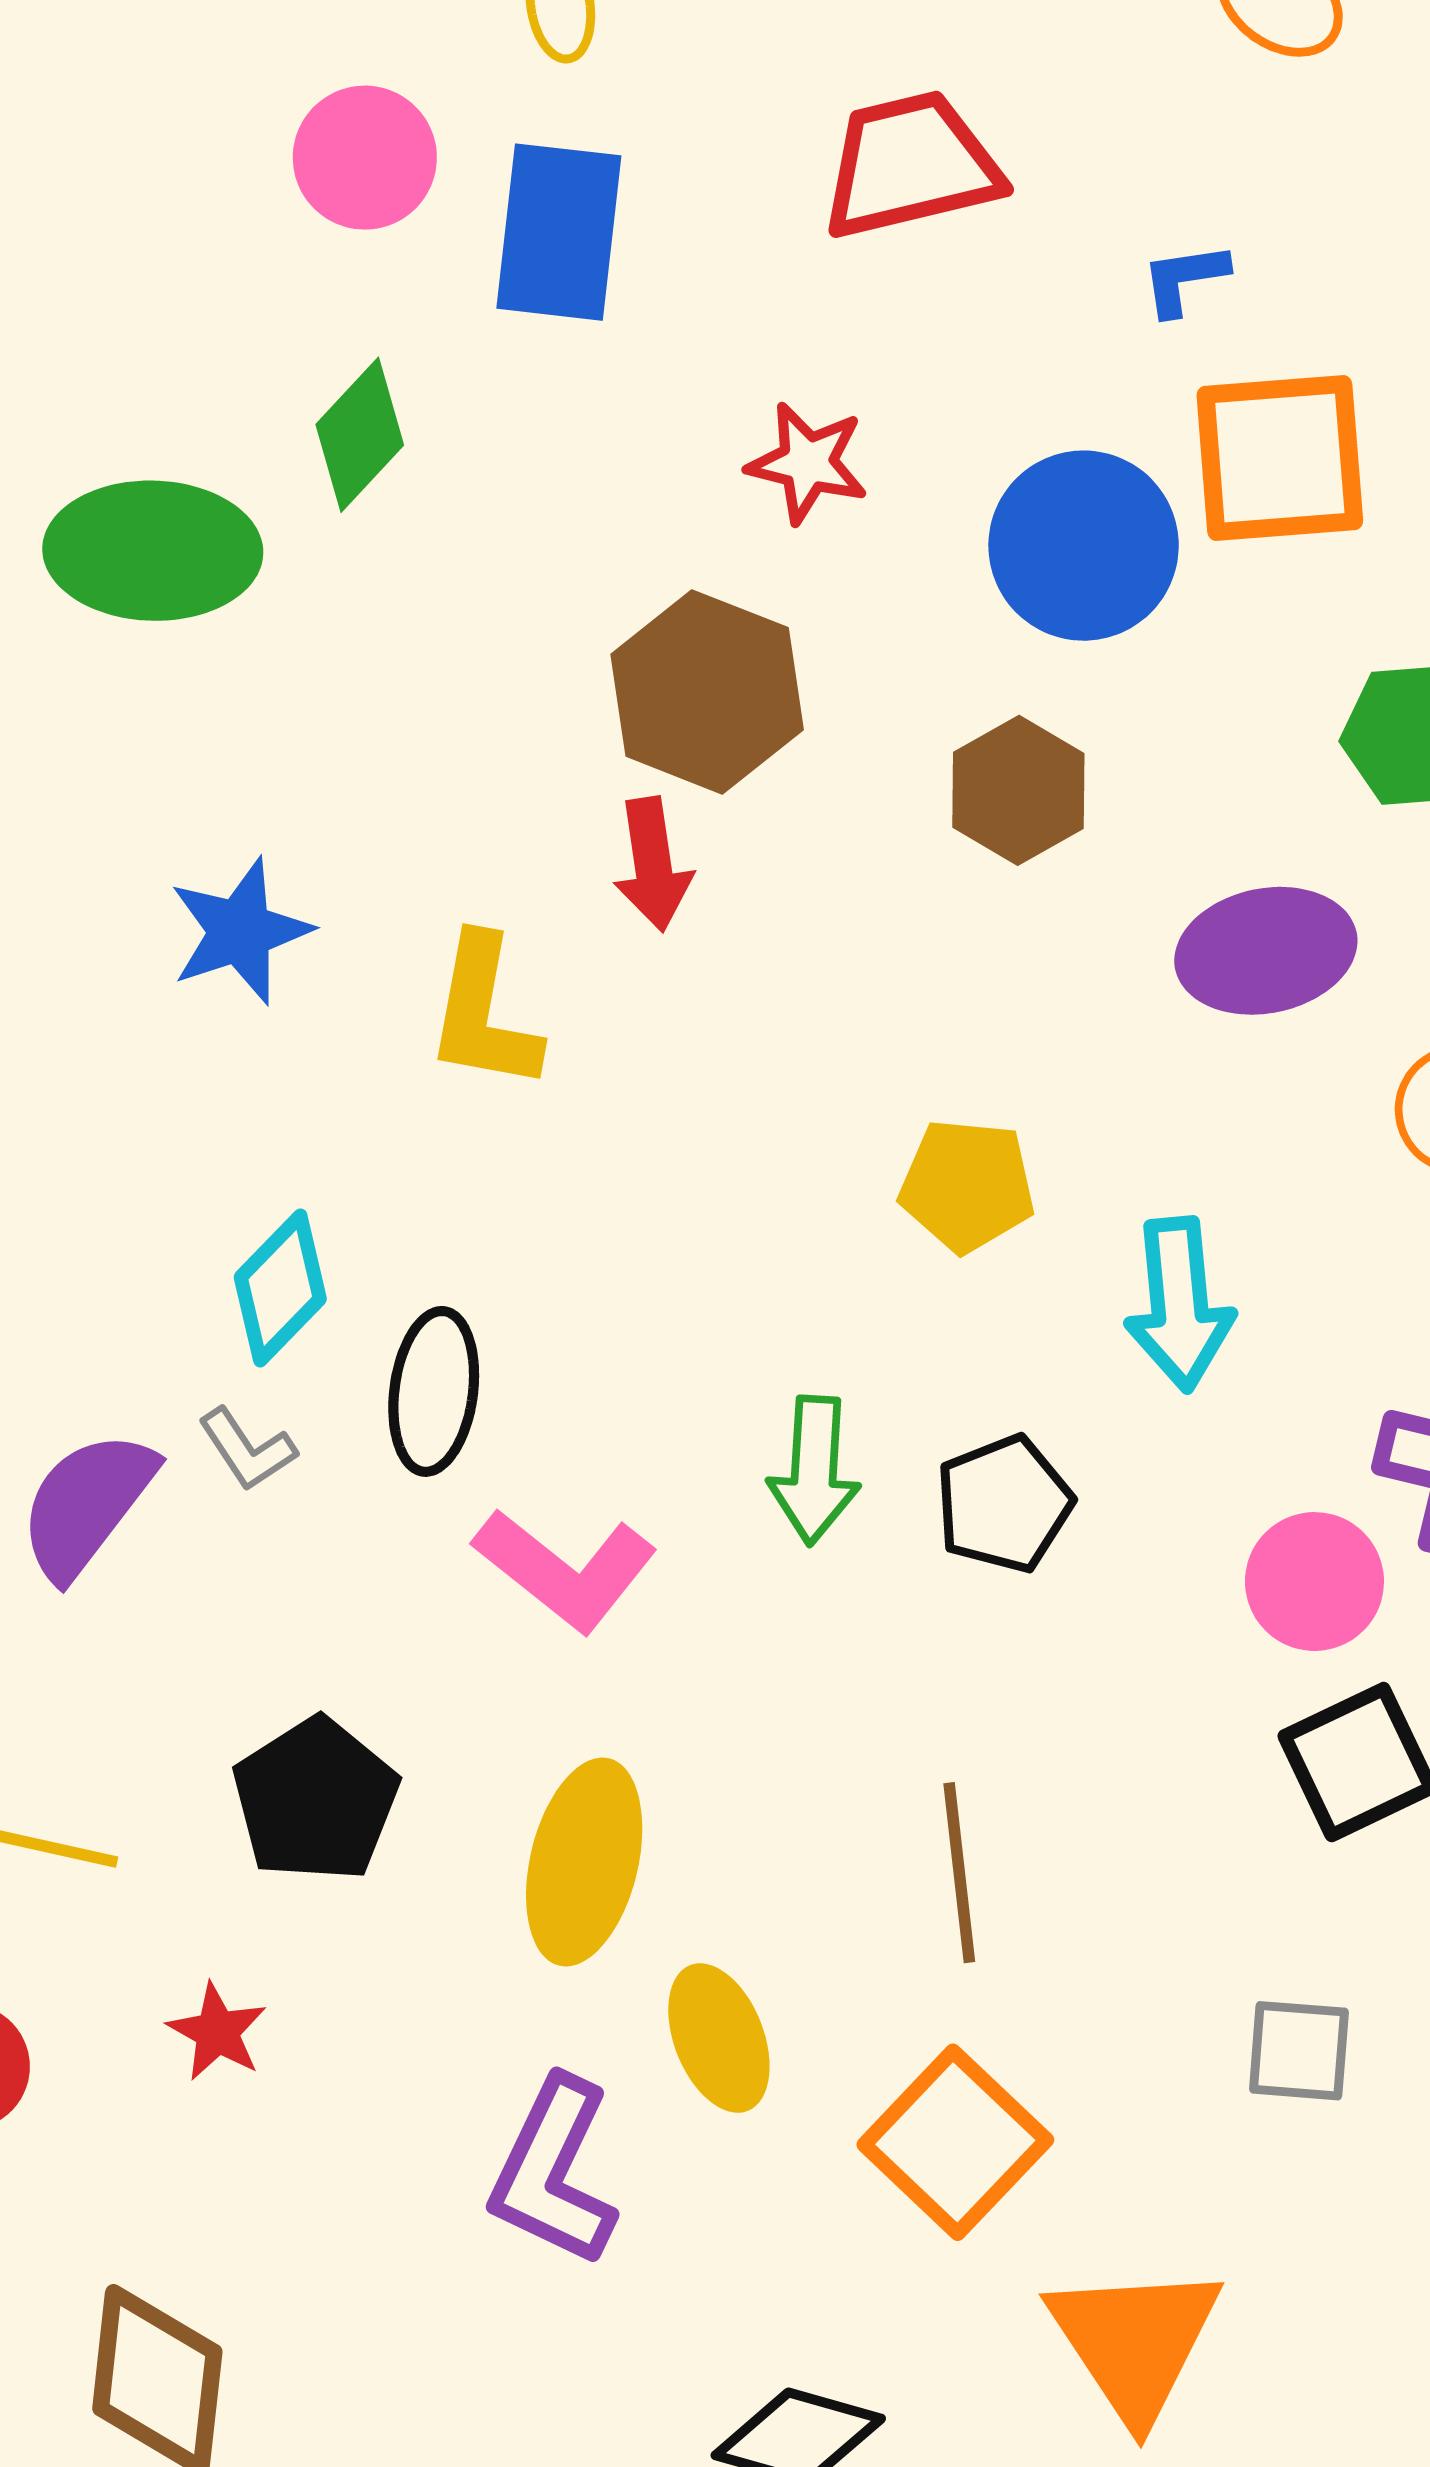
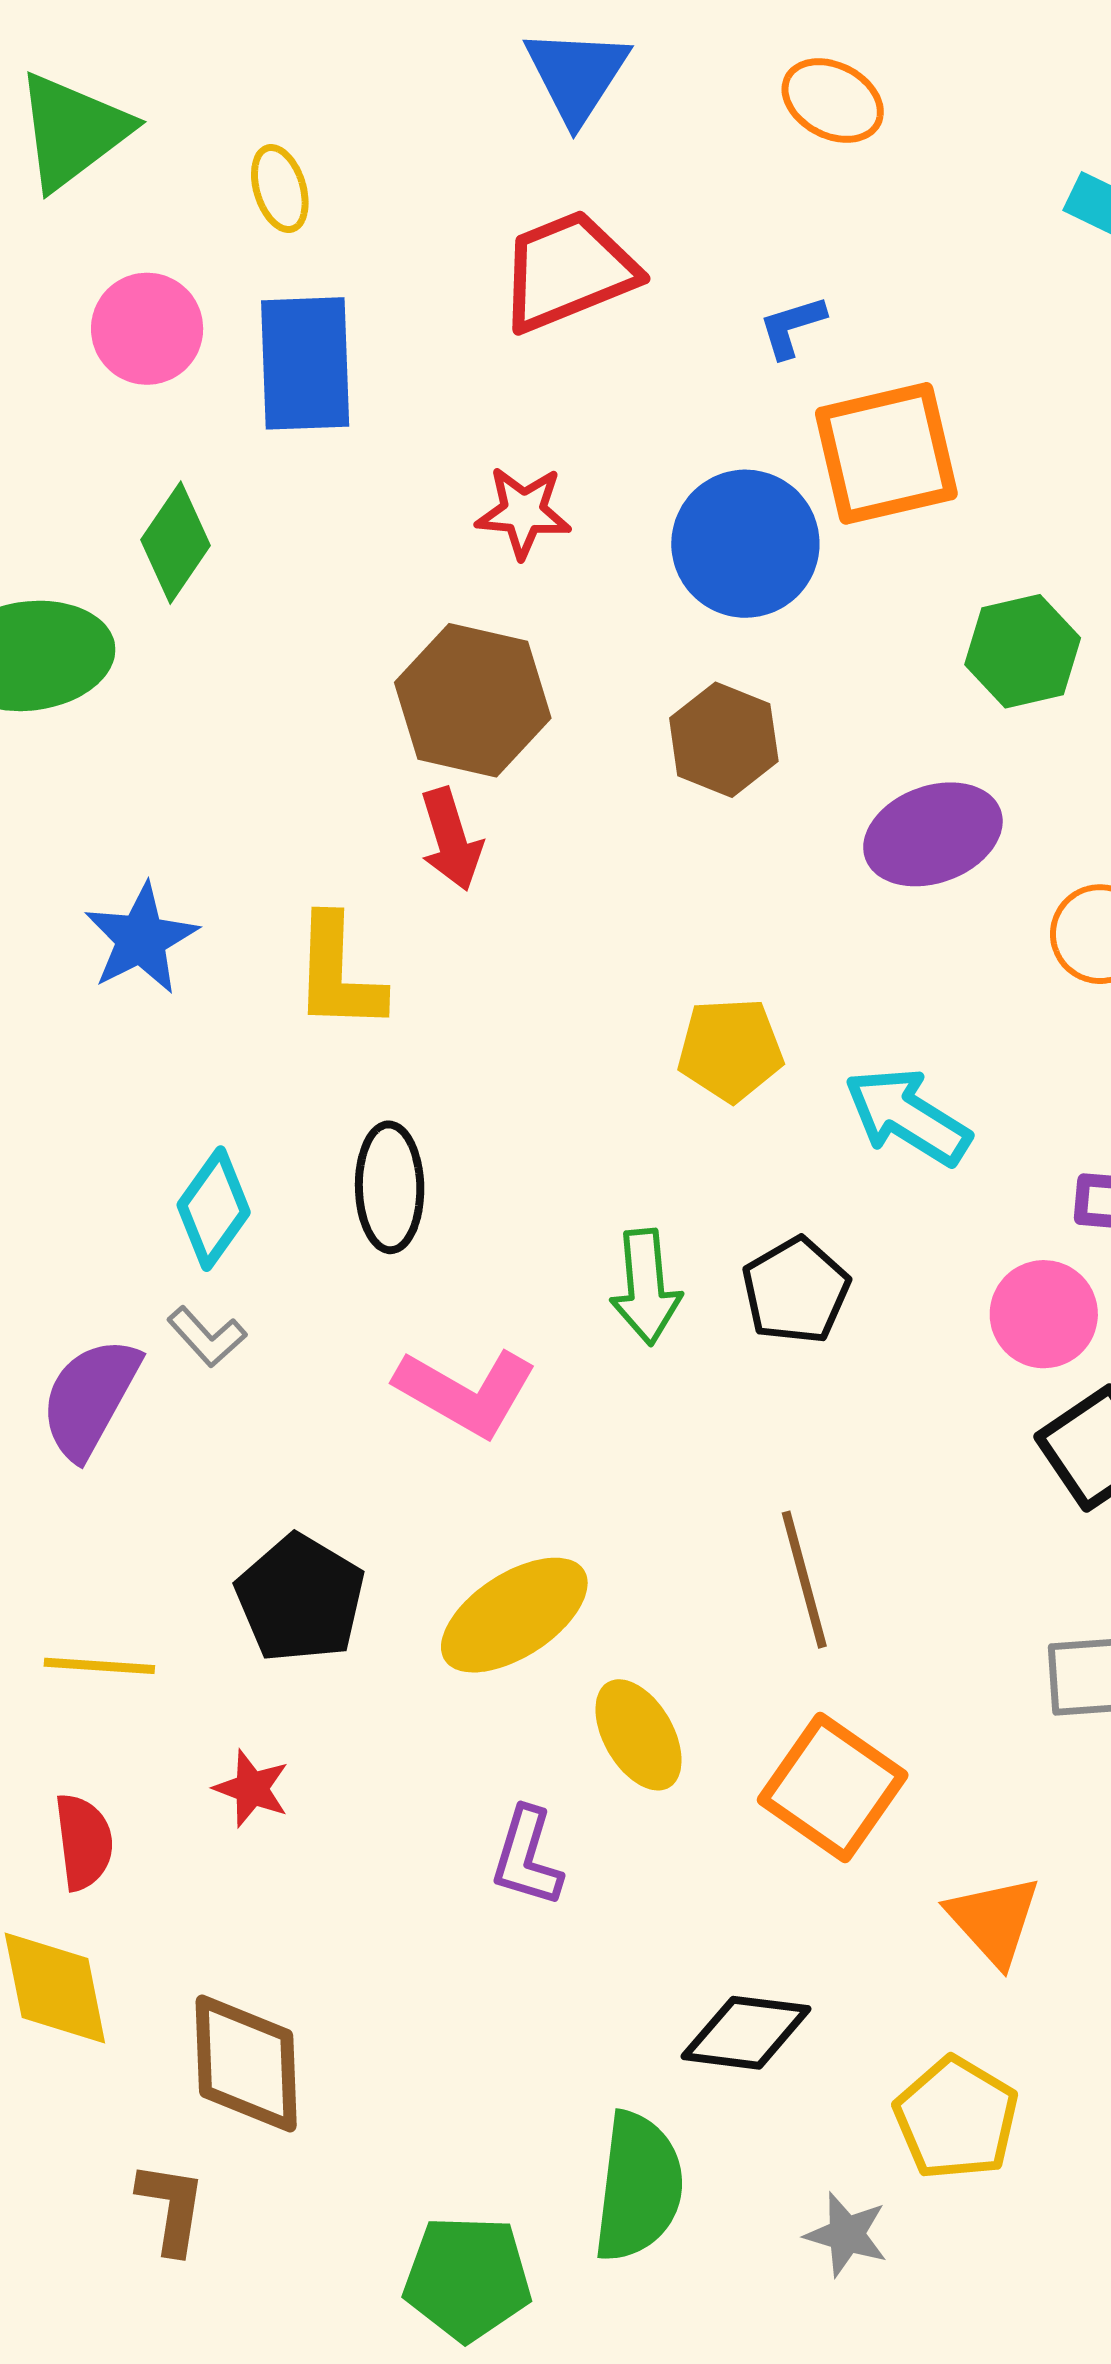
cyan arrow: (1179, 1304) -> (907, 1116), turned 136
black ellipse: (434, 1391) -> (390, 1187), moved
yellow ellipse: (584, 1862) -> (514, 1615), turned 52
purple L-shape: (553, 2172) -> (527, 1857), size x0.7
orange triangle: (1135, 2342) -> (994, 1920), size x0.7

